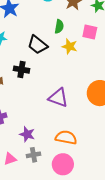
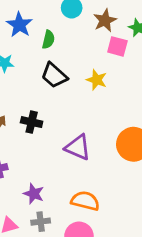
green semicircle: (59, 26) -> (48, 40), moved
pink square: (90, 32) -> (117, 46), moved
black cross: (21, 70) -> (32, 122), moved

